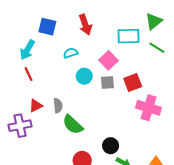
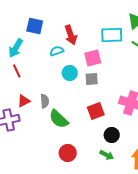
red arrow: (85, 25) -> (71, 35), moved
pink square: (108, 60) -> (93, 58), turned 30
red square: (133, 82) -> (96, 111), moved
black circle: (111, 146) -> (112, 135), moved

